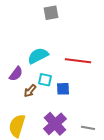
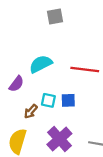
cyan square: (45, 80) -> (48, 100), moved
brown arrow: (30, 91) -> (31, 111), moved

